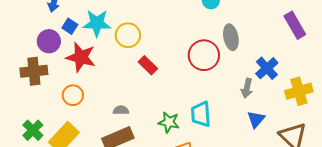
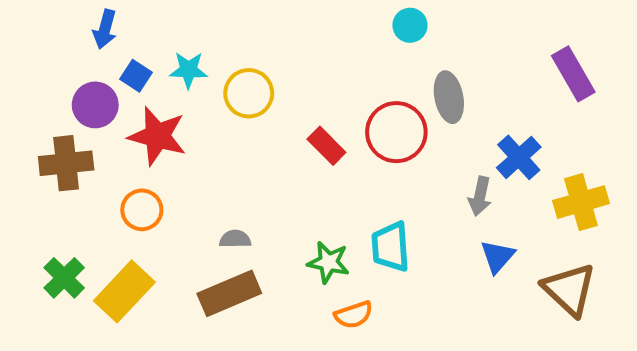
cyan star: (97, 23) -> (188, 70), size x0.7
red rectangle: (148, 65) -> (326, 146), moved

